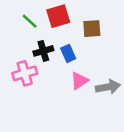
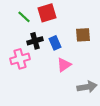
brown square: (92, 29) -> (83, 35), moved
gray arrow: (108, 87) -> (87, 87), moved

